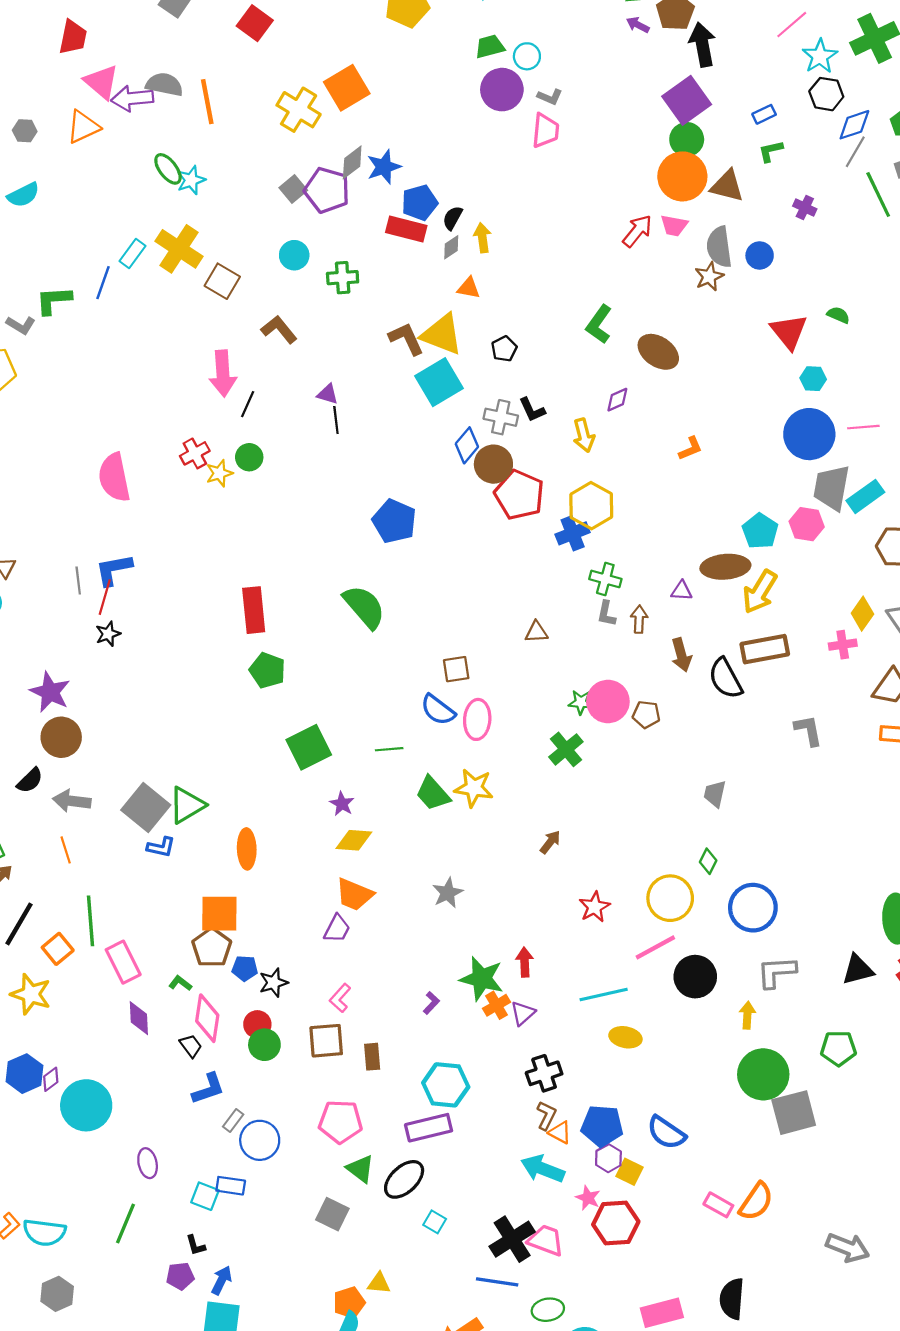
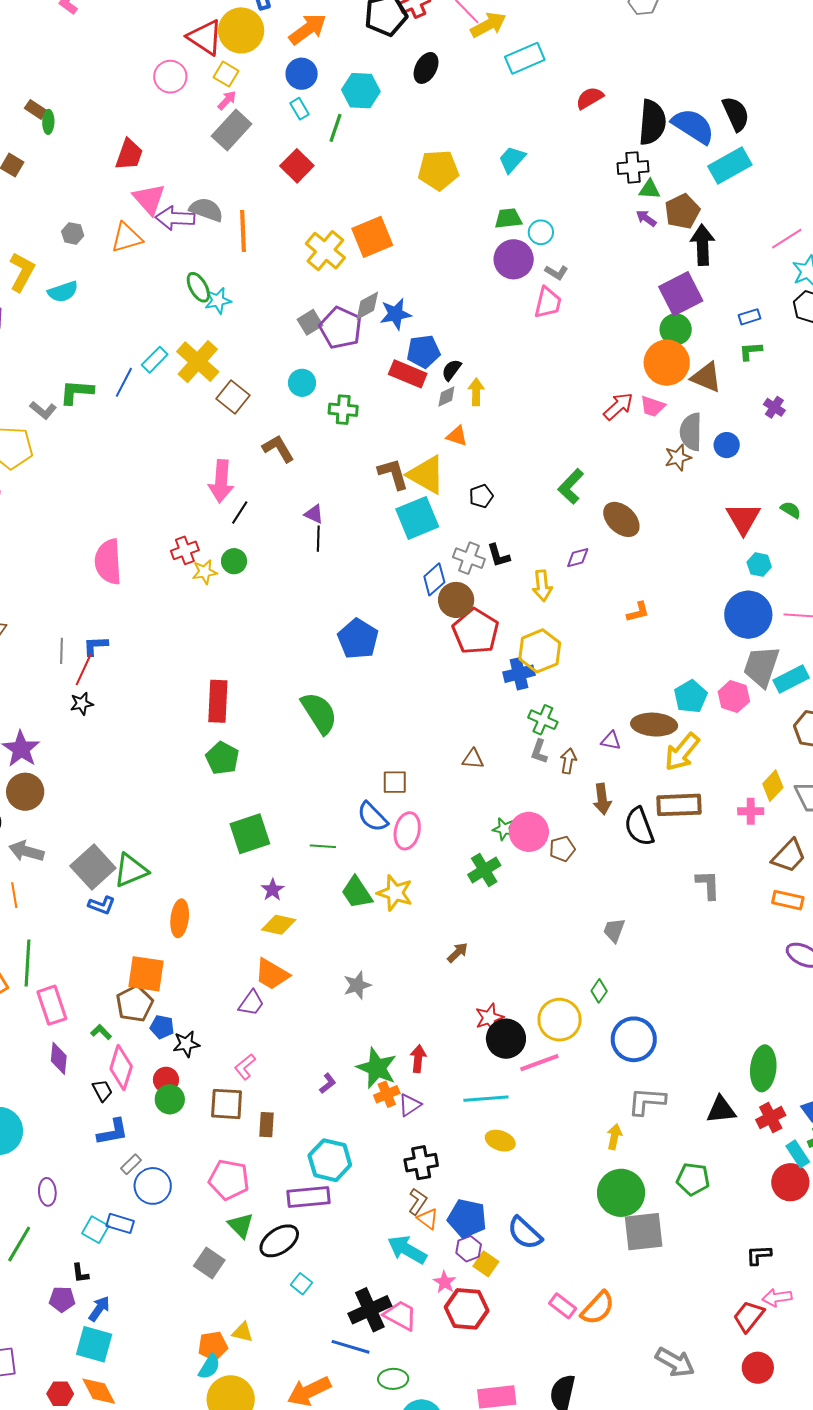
blue L-shape: (114, 570) -> (95, 646), size x0.7
brown pentagon: (646, 714) -> (562, 849), turned -30
black circle: (695, 977) -> (506, 1039), moved

